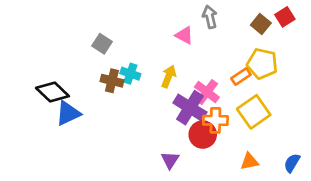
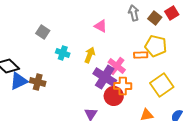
gray arrow: (210, 17) -> (134, 13), moved
orange rectangle: (241, 76) -> (141, 55), turned 32
brown cross: (112, 81) -> (38, 82), moved
yellow square: (254, 112) -> (162, 85), moved

